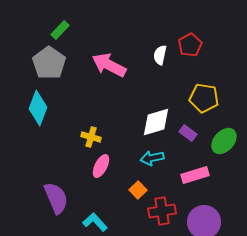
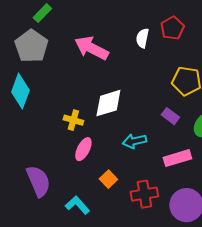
white diamond: (156, 122) -> (108, 103), moved
orange square: (138, 190) -> (108, 179), moved

